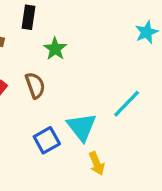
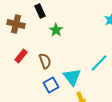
black rectangle: (29, 17) -> (40, 11), turned -32
brown semicircle: (35, 85) -> (45, 61), moved

